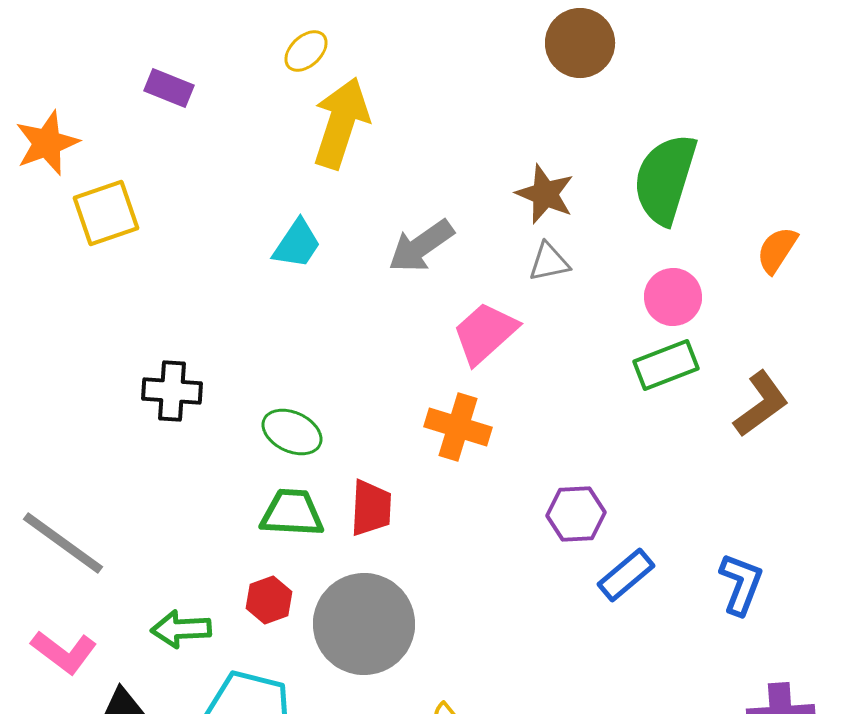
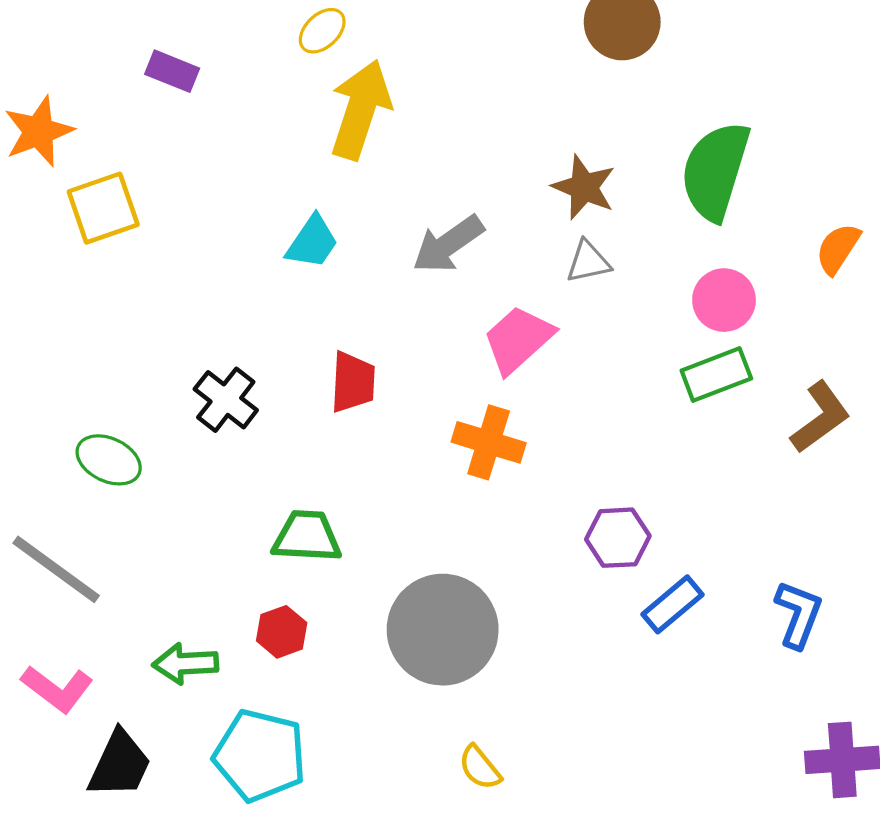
black cross: (172, 391) -> (226, 400), moved, turned 34
green ellipse: (292, 432) -> (109, 460), moved
red trapezoid: (371, 508) -> (353, 382), moved
gray circle: (364, 624) -> (443, 630), moved

